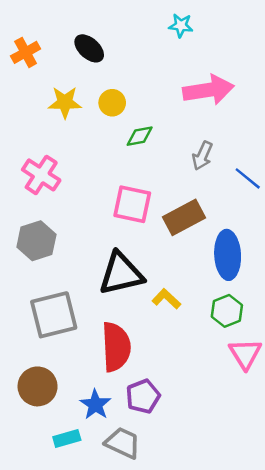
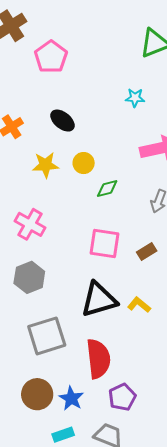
brown rectangle: (184, 217) -> (147, 251), size x0.6
yellow L-shape: (166, 299) -> (139, 305), moved
blue star: (95, 405) -> (71, 398), moved

